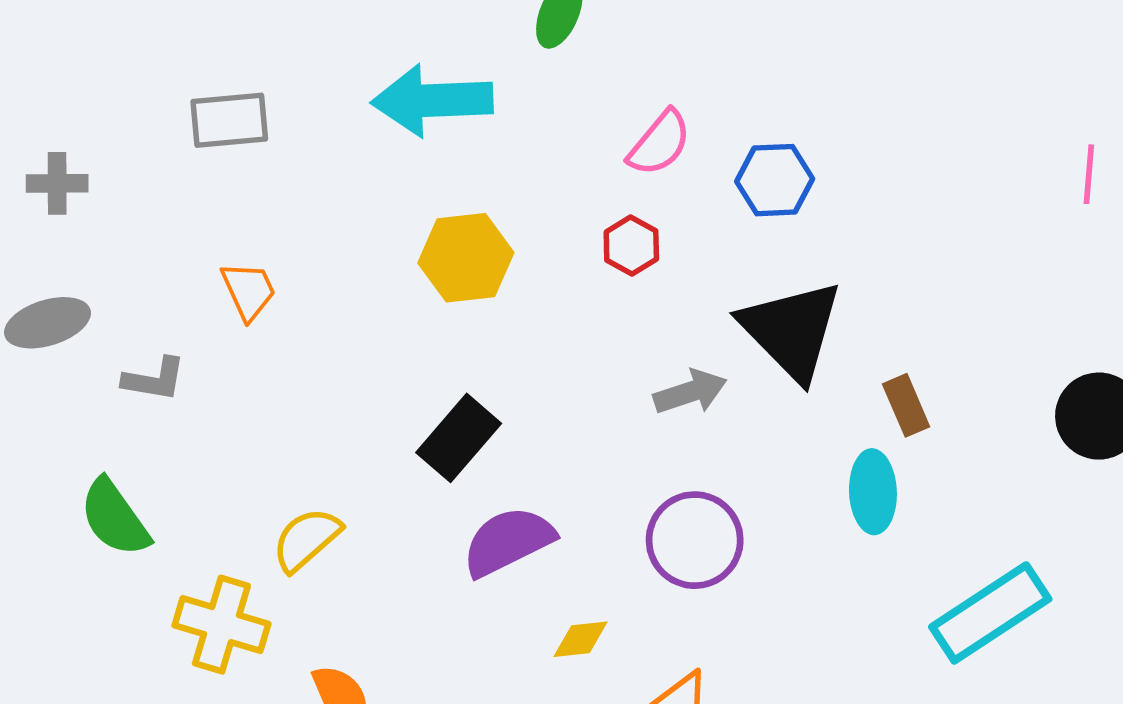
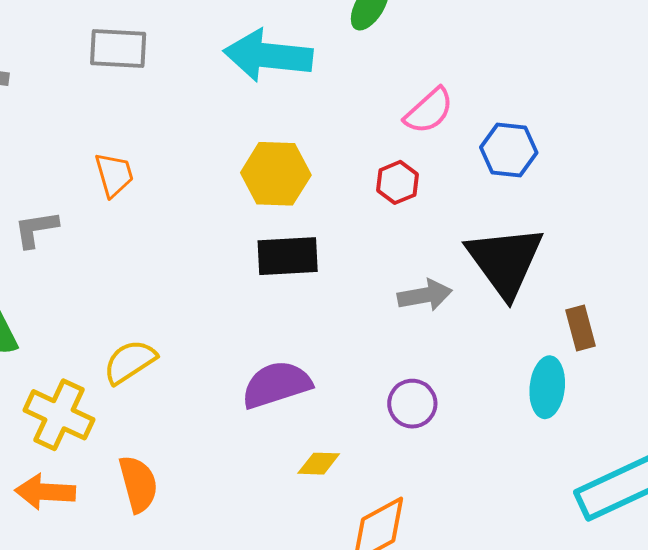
gray L-shape: (154, 379) -> (36, 229), turned 153
black rectangle: (459, 438) -> (288, 256), moved, turned 38
purple circle: (695, 540) -> (412, 404), size x0.7

